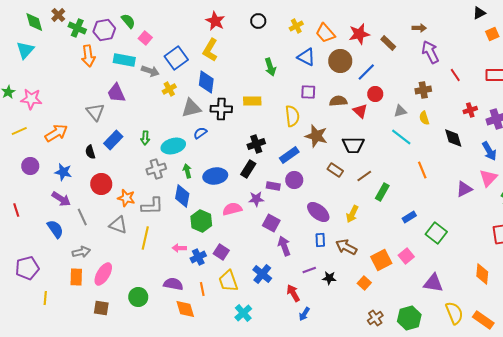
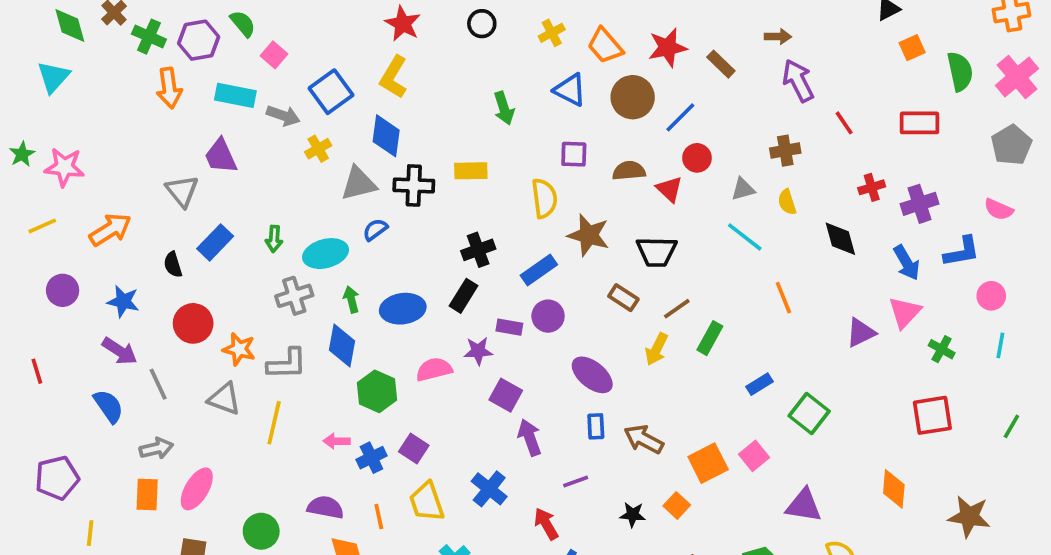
yellow arrow: (352, 214) -> (657, 349), moved
black star: (329, 278) -> (633, 515), moved

